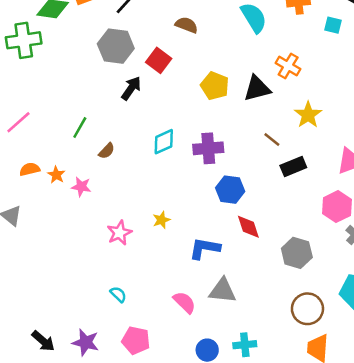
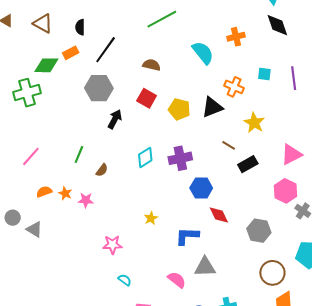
cyan square: (333, 25) -> (264, 74), moved
red square: (159, 60) -> (147, 98), moved
pink star: (119, 233) -> (112, 245), moved, turned 30

